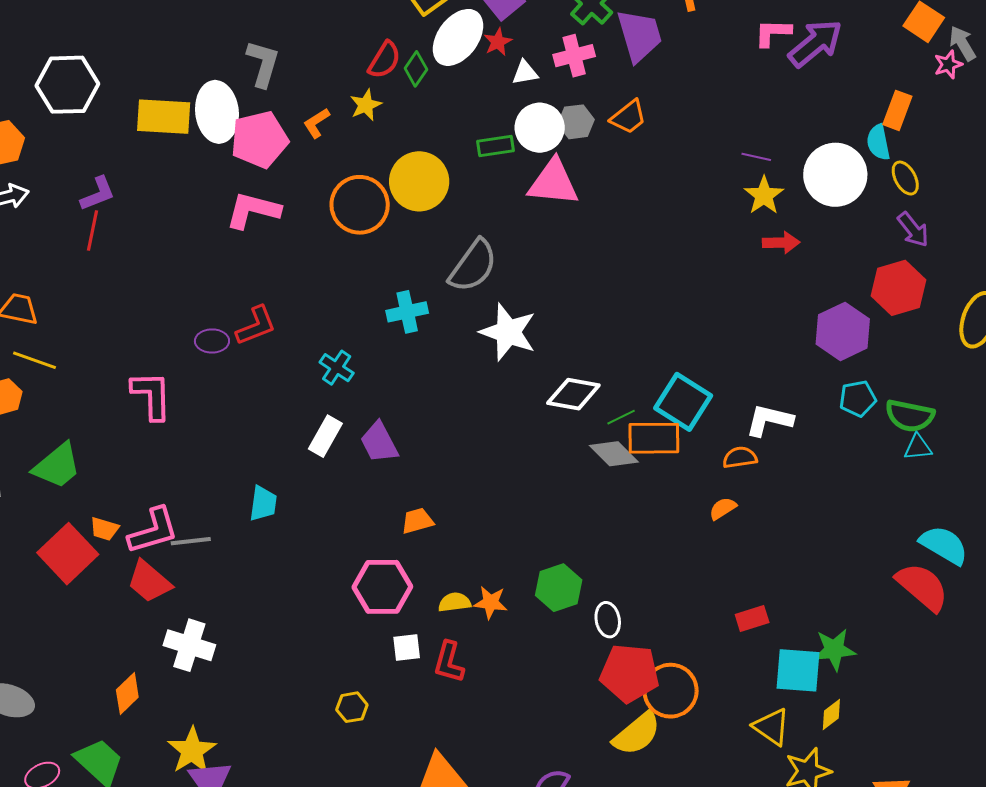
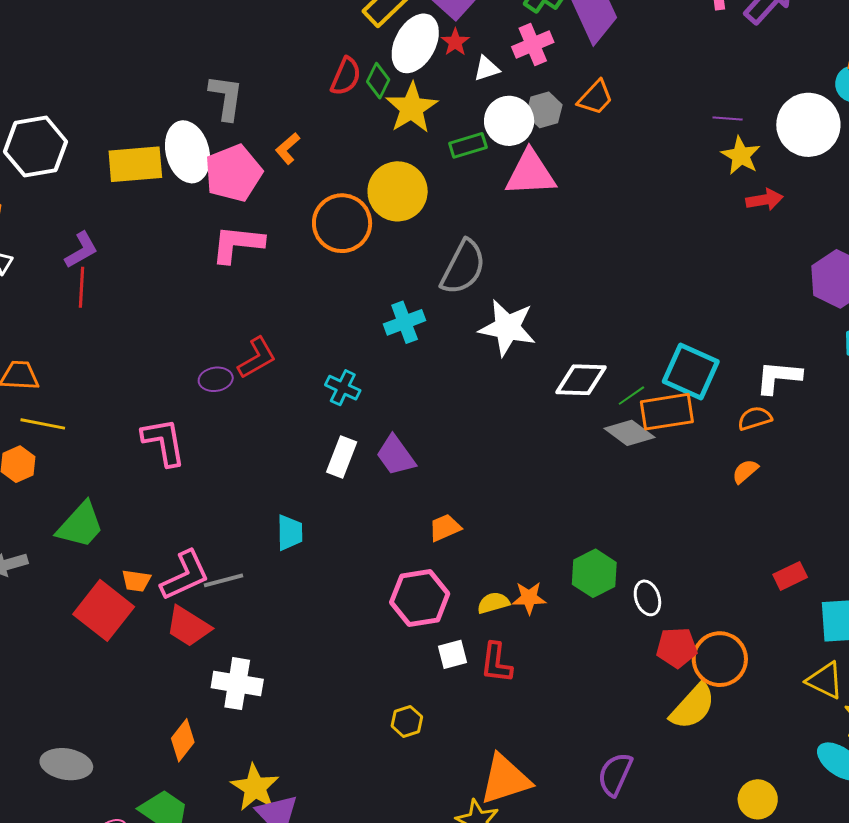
yellow star: (366, 105) -> (412, 108), moved, size x1.6
red pentagon: (629, 673) -> (677, 648), size x0.7

